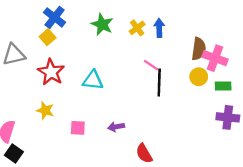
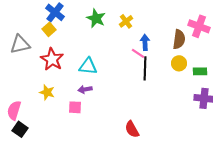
blue arrow: (159, 28) -> (145, 42), moved
pink cross: (215, 58) -> (199, 26), moved
purple arrow: (116, 127) -> (85, 89), moved

